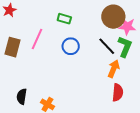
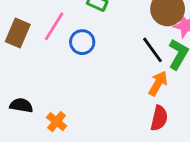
blue circle: (71, 46) -> (82, 42), moved
black semicircle: (22, 97) -> (21, 105), turned 84

